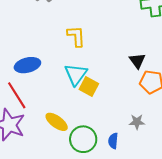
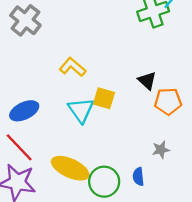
yellow L-shape: (76, 36) -> (73, 67), turned -35
yellow square: (89, 87) -> (104, 98), moved
yellow ellipse: (57, 122) -> (70, 168), size x1.4

